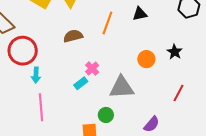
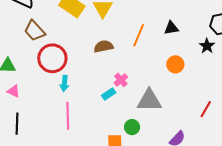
black star: (175, 52) -> (207, 46), moved
orange circle: (146, 59) -> (175, 64), moved

